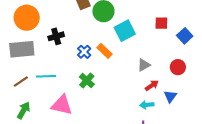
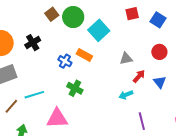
black cross: (56, 36) -> (33, 43), moved
gray triangle: (144, 65) -> (126, 59), turned 32
cyan arrow: (147, 105) -> (126, 95), moved

